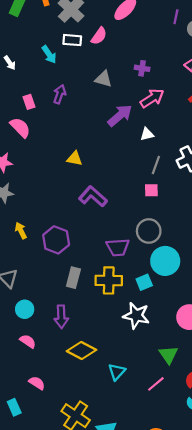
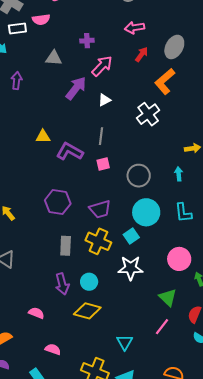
pink semicircle: (99, 36) -> (41, 20), turned 60
gray line: (156, 165) -> (101, 136), moved
pink square: (151, 190) -> (103, 164), moved
purple L-shape: (93, 196) -> (70, 151), moved
gray circle: (149, 231) -> (139, 176), moved
purple hexagon: (56, 240) -> (58, 202), moved
yellow cross: (109, 280) -> (98, 241), turned 35
cyan circle: (25, 309) -> (89, 282), moved
cyan triangle: (117, 372) -> (125, 342), moved

